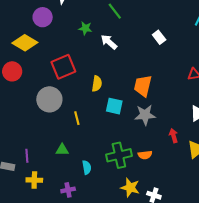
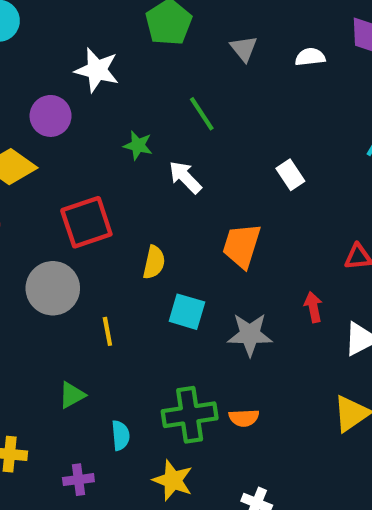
orange trapezoid: (143, 86) -> (242, 246), moved
red arrow: (174, 136) -> (313, 307), moved
green triangle: (62, 150) -> (72, 395), turned -32
yellow star: (130, 188) -> (173, 480), moved

